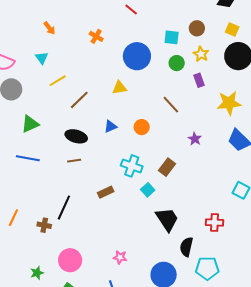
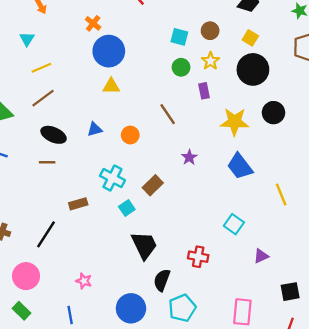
blue circle: (137, 56) -> (109, 51), moved
brown line: (79, 100) -> (43, 98), moved
black line: (64, 208) -> (46, 234), moved
cyan pentagon: (207, 268) -> (182, 308), turned -30

